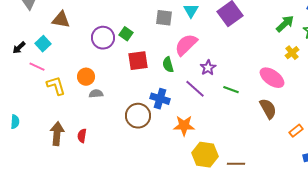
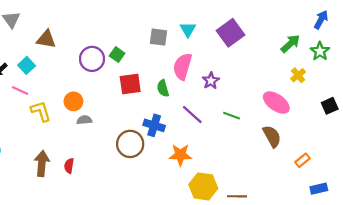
pink semicircle: (186, 45) -> (183, 67), turned -30
purple star: (208, 68) -> (211, 81), moved

